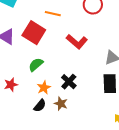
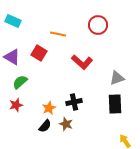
red square: (34, 33) -> (39, 53), size x0.7
green semicircle: (36, 65) -> (20, 82), moved
black cross: (69, 82) -> (74, 102), turned 35

